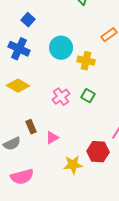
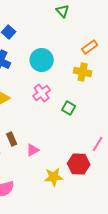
yellow cross: (86, 61) -> (83, 72), moved
pink cross: (61, 97) -> (42, 93), moved

